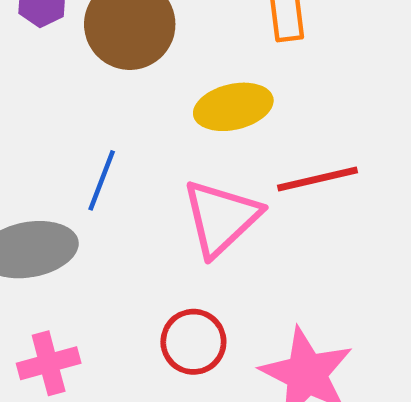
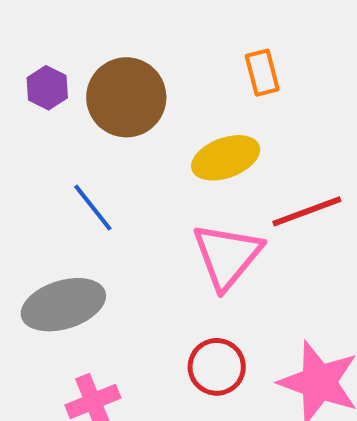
blue line: (102, 180) -> (93, 208), moved, turned -52

